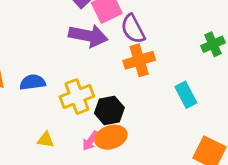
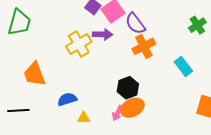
purple arrow: (88, 36) -> (103, 34), size x0.7
blue semicircle: (33, 82) -> (67, 99), moved
yellow cross: (77, 97) -> (79, 44), moved

